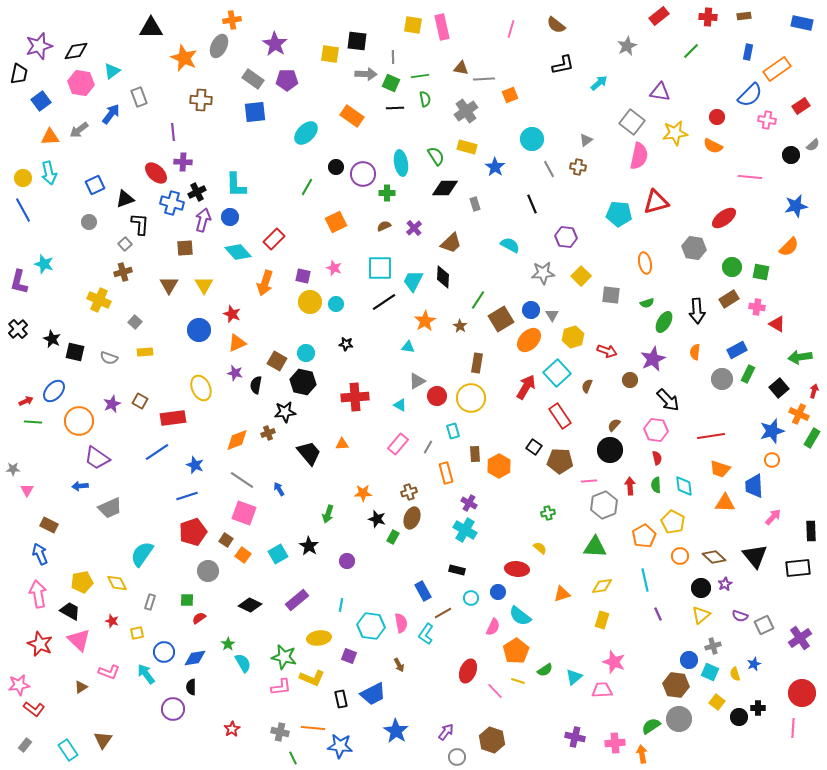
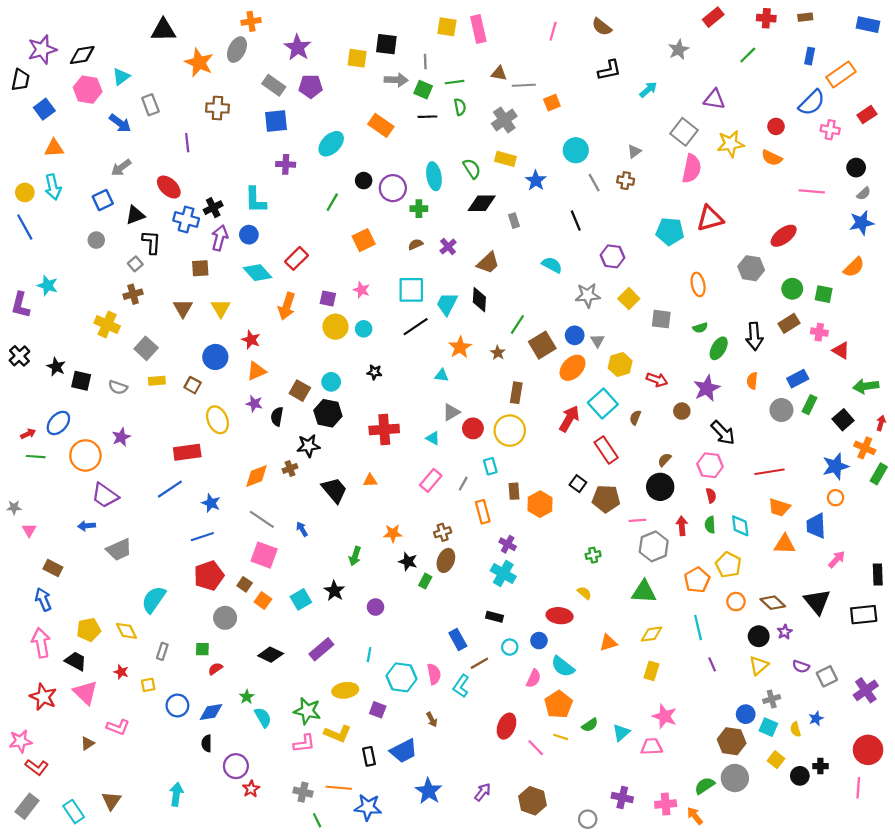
blue arrow: (111, 114) -> (120, 123), turned 90
gray arrow: (79, 130) -> (121, 168), moved
gray semicircle: (813, 145) -> (864, 194), moved
purple cross: (183, 162) -> (286, 164), moved
gray square: (135, 322) -> (146, 348), size x1.5
brown square: (140, 401) -> (193, 385), moved
cyan arrow: (146, 674) -> (176, 794), moved, turned 45
purple circle: (173, 709) -> (236, 766), moved
gray rectangle: (25, 745) -> (27, 806), size x1.6
orange arrow: (642, 754) -> (695, 816), turned -30
gray circle: (457, 757) -> (588, 819), moved

